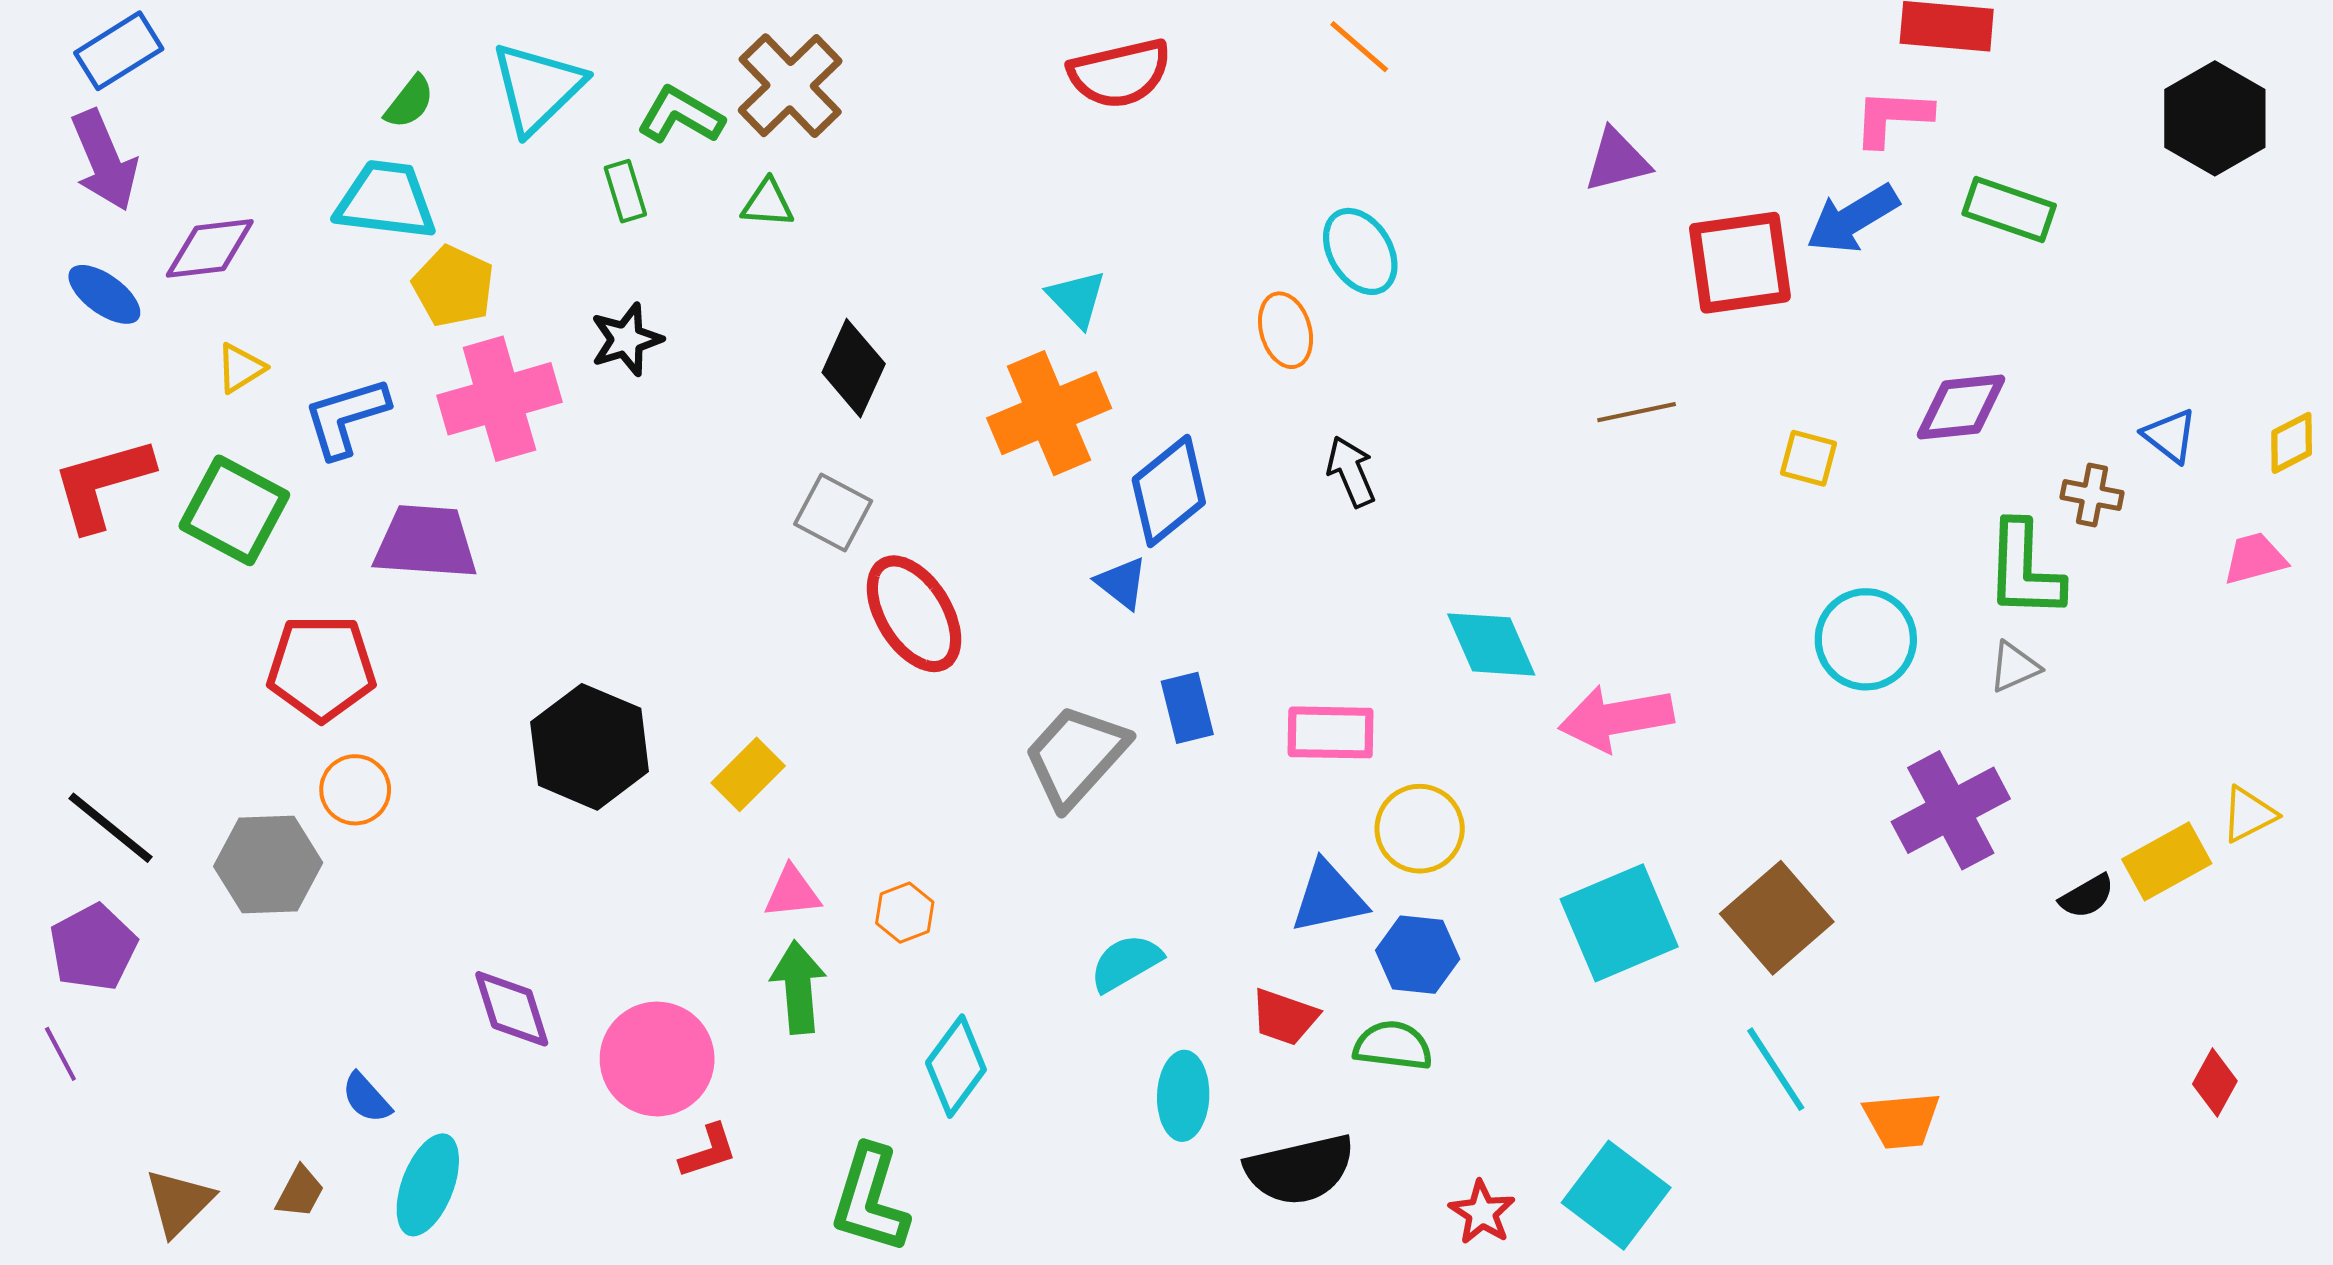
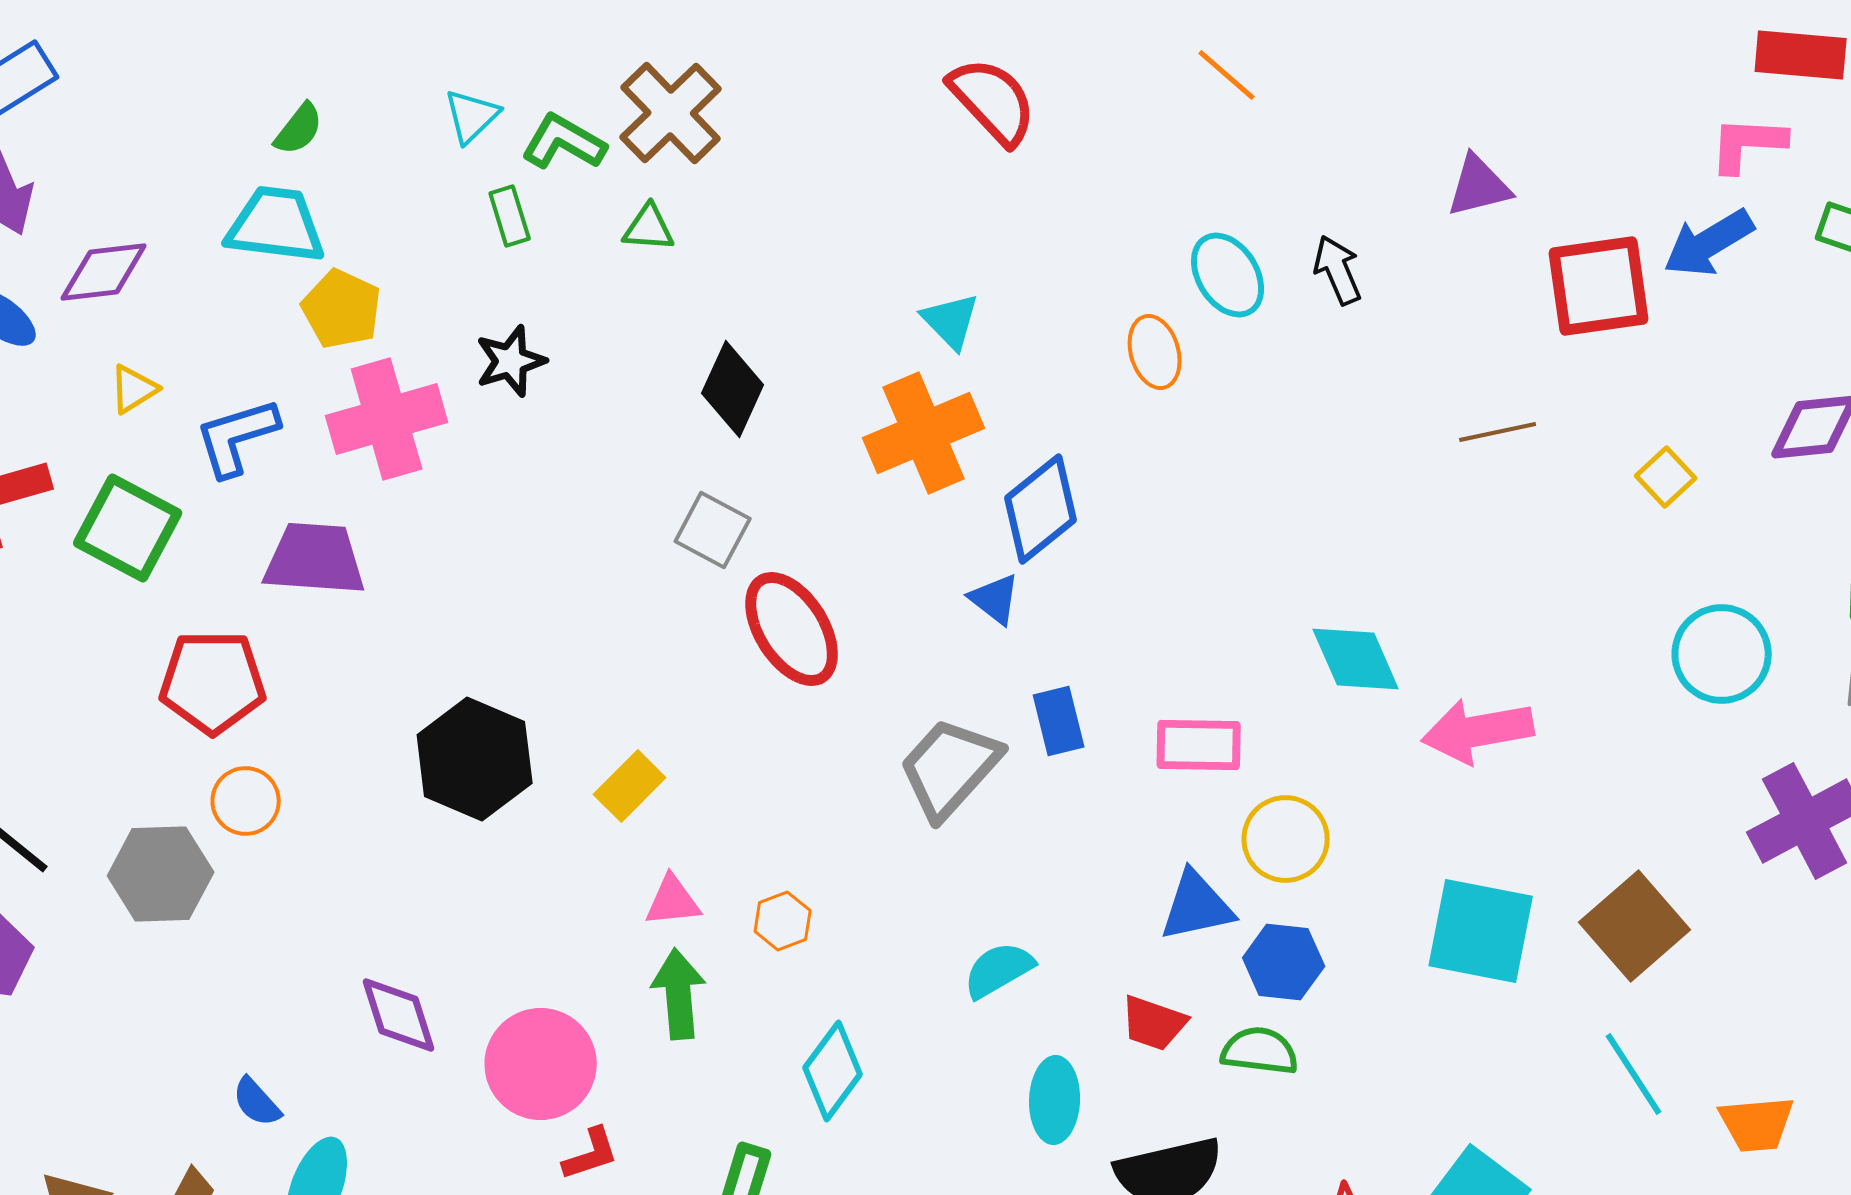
red semicircle: (1120, 73) -> (993, 101), turned -120
cyan triangle: (537, 88) -> (472, 116), moved, size x0.6
yellow square: (1809, 458) -> (1666, 477), turned 32
black arrow: (1351, 471) -> (1338, 270), moved
cyan square: (1619, 923) -> (1481, 931), turned 34

